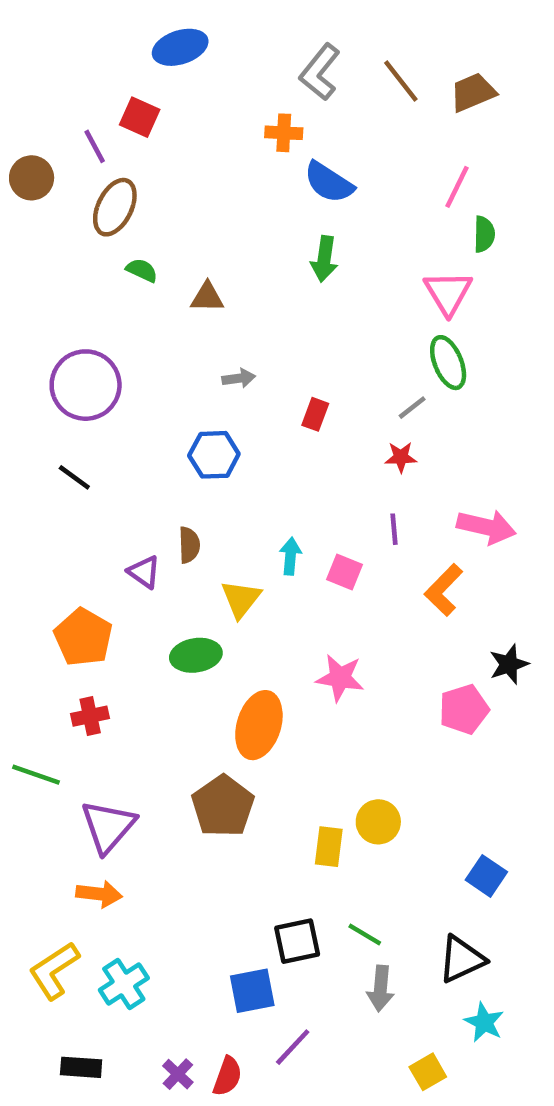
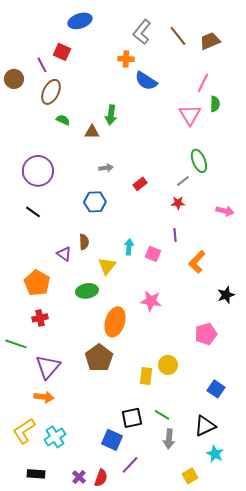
green arrow: (324, 259) -> (111, 115), moved
pink triangle: (448, 293) -> (190, 115), moved
red rectangle: (315, 414) -> (140, 184), turned 32
pink arrow: (486, 527) -> (225, 211), moved, size x0.7
pink pentagon: (464, 709) -> (206, 334), moved
blue square: (252, 991) -> (112, 440), turned 35

